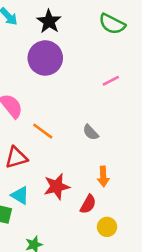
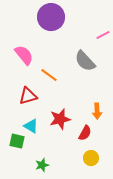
gray semicircle: (91, 132) -> (85, 61), moved, size x1.6
yellow circle: (107, 227) -> (91, 158), moved

